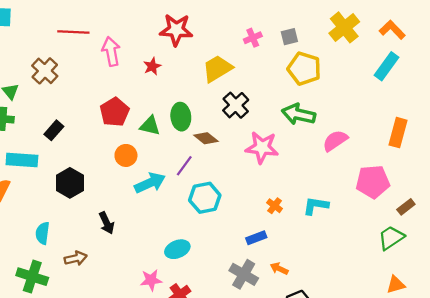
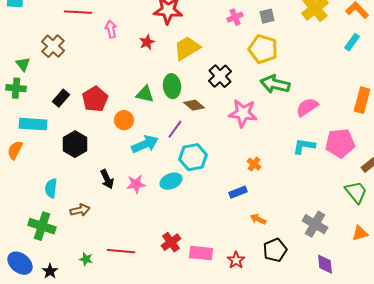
pink arrow: (111, 51) -> (111, 29), size x0.7
cyan rectangle: (387, 66) -> (352, 42), size x0.7
yellow trapezoid: (217, 69) -> (187, 48), moved
yellow pentagon: (304, 69) -> (263, 49), moved
red pentagon: (115, 112) -> (95, 99), moved
cyan L-shape: (316, 206) -> (304, 146), moved
green trapezoid: (391, 238) -> (356, 192), turned 85
cyan ellipse: (177, 249) -> (171, 181), moved
gray cross: (244, 274) -> (315, 224), moved
pink star: (151, 280) -> (136, 184), moved

